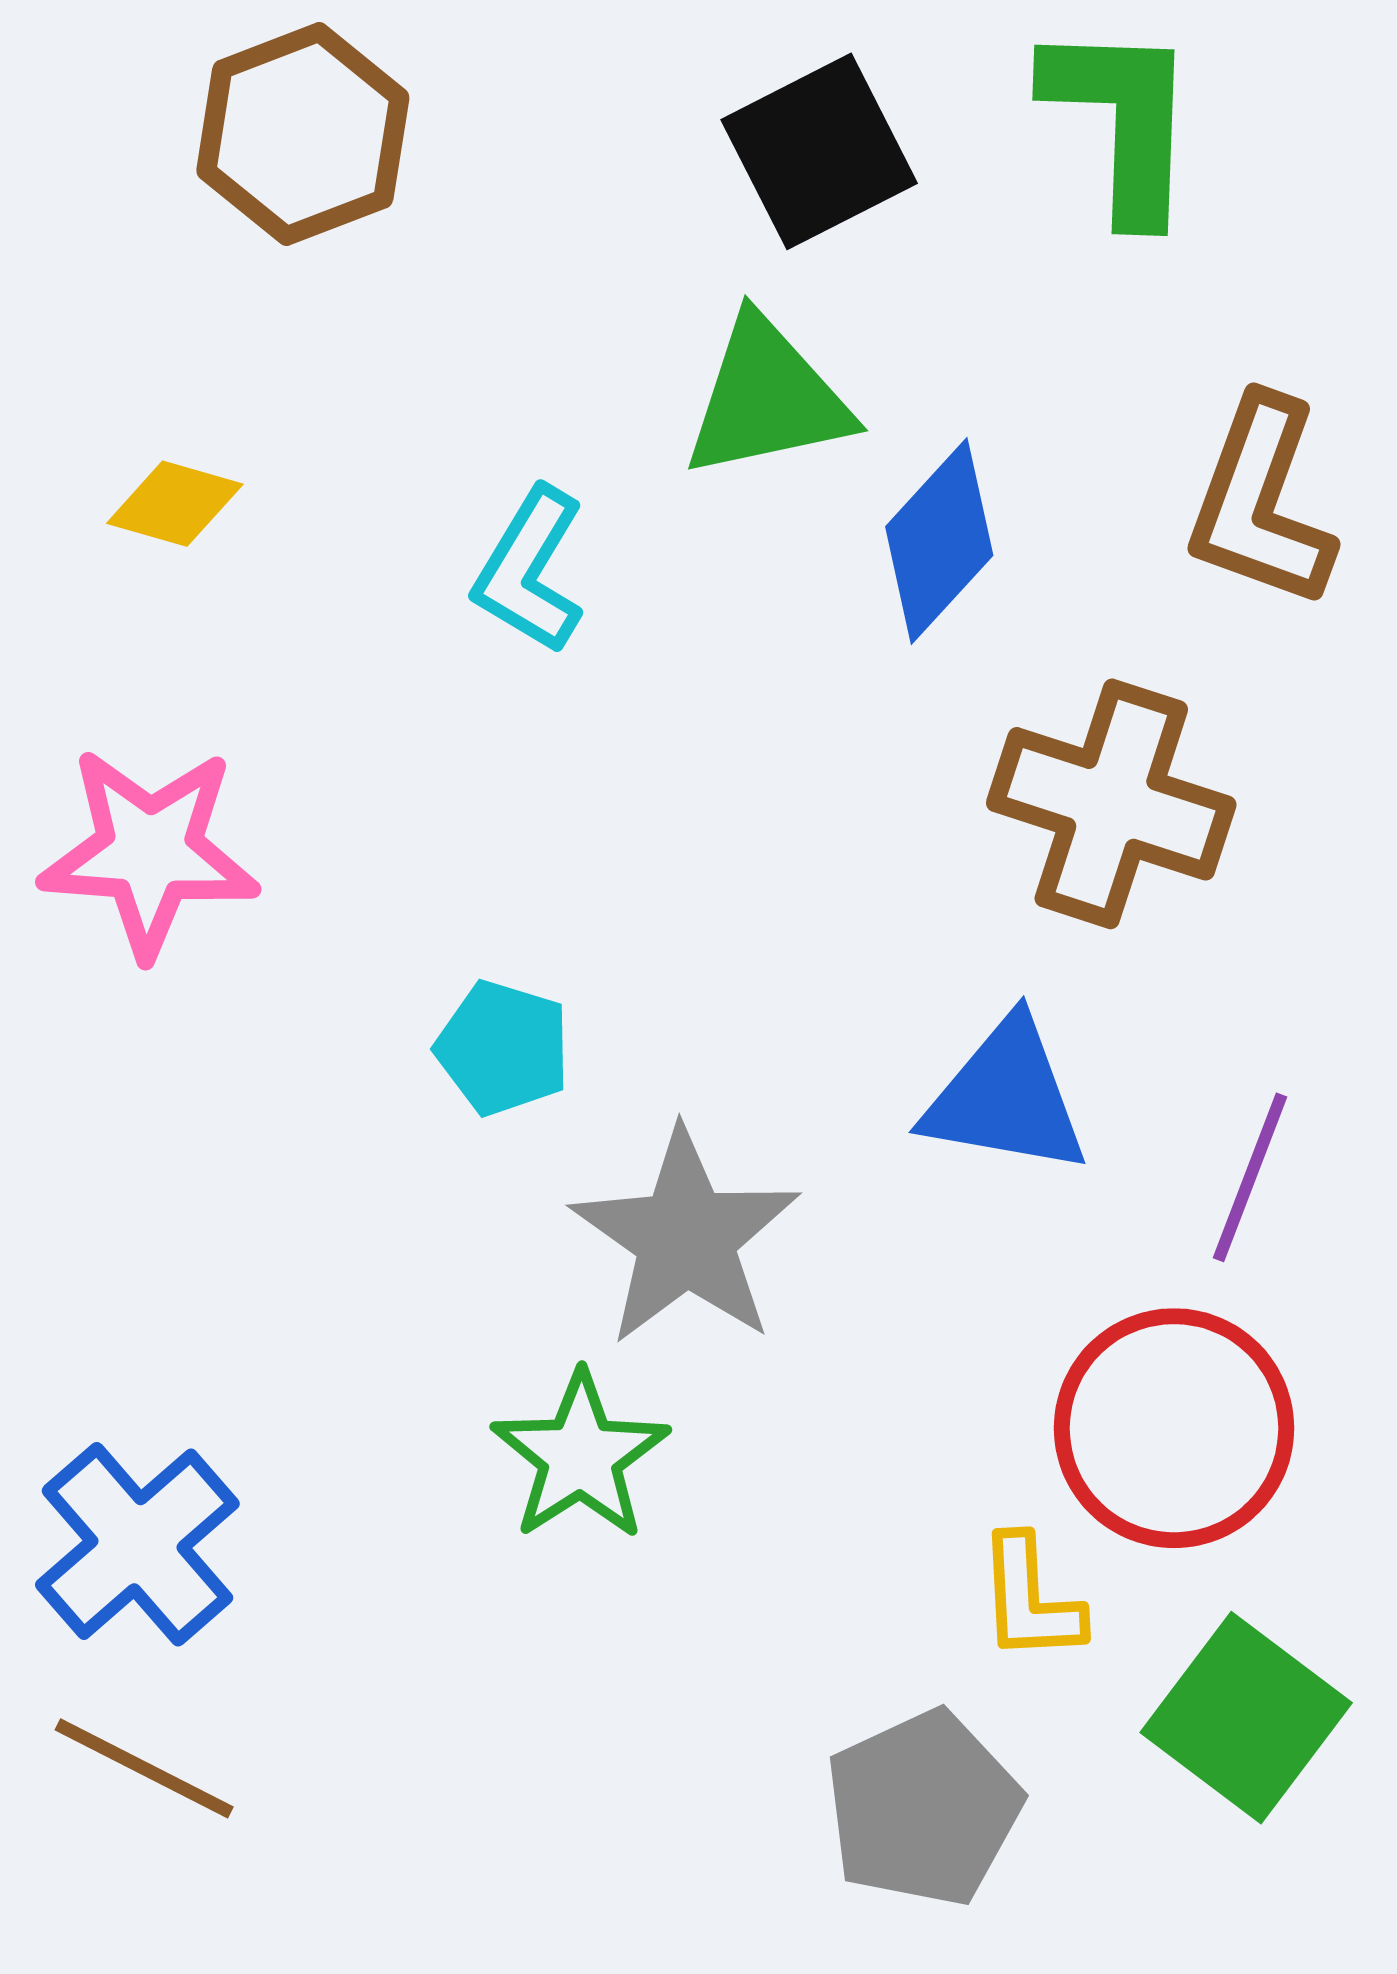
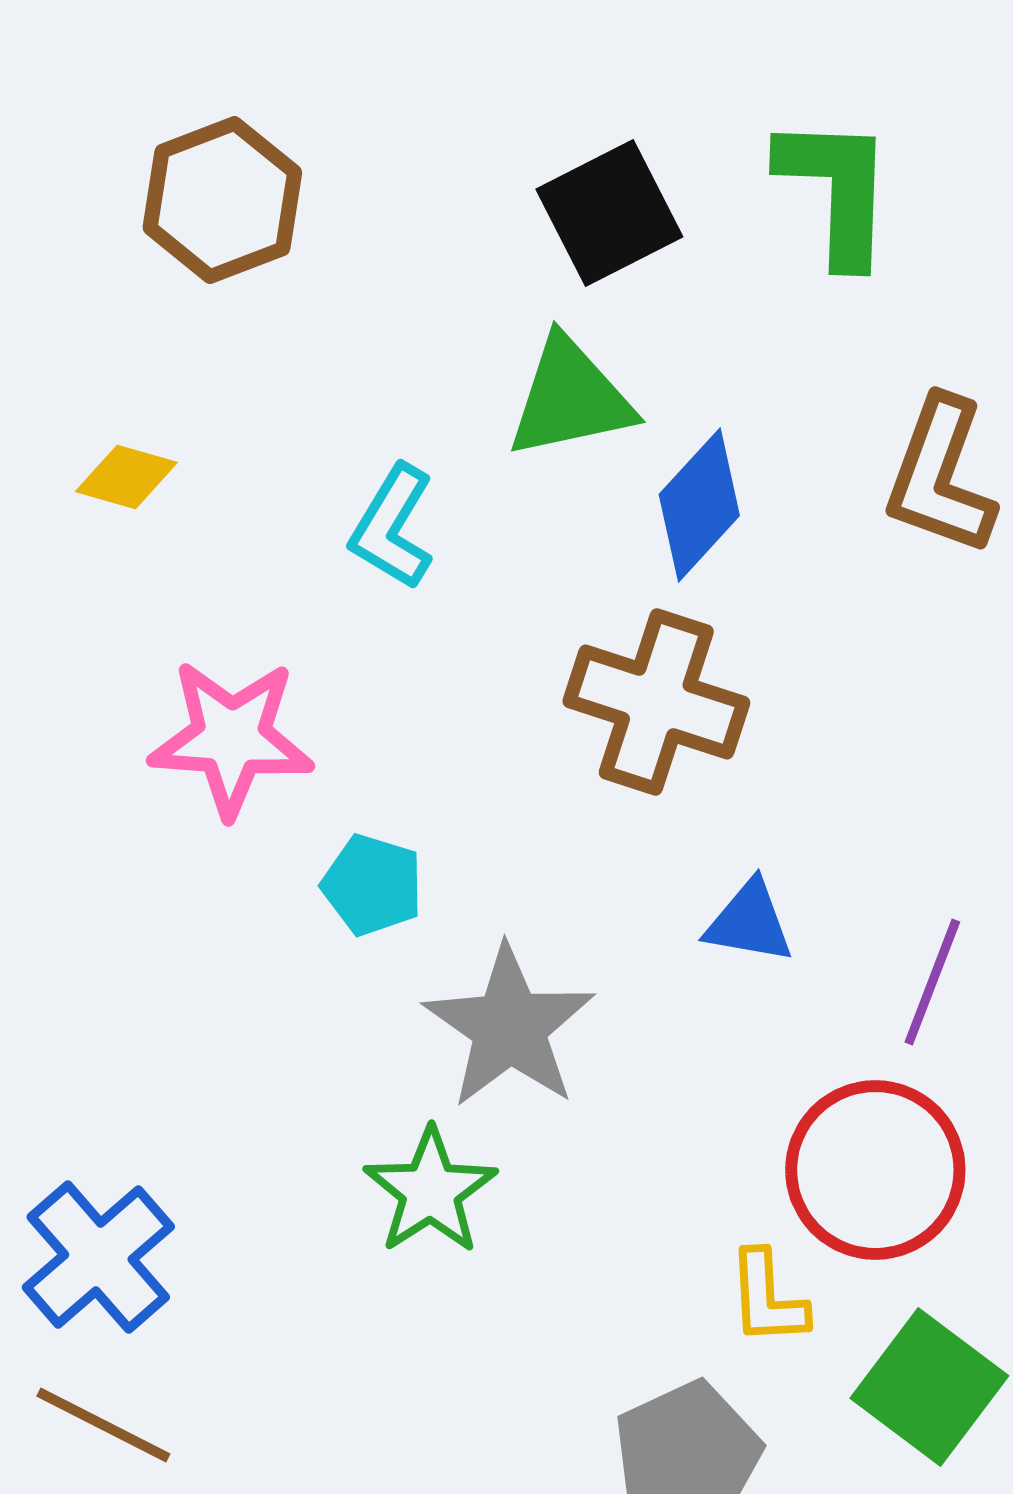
brown cross: (1111, 804) -> (656, 702), moved
pink star: (149, 852) -> (231, 738), moved
blue triangle: (1006, 1097) -> (749, 922), size x0.7

